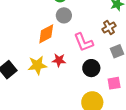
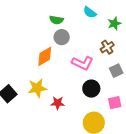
pink L-shape: (84, 42) -> (82, 63), turned -40
red star: (59, 60) -> (58, 103), moved

